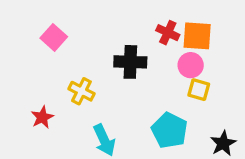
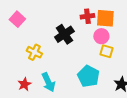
red cross: (168, 33) -> (87, 16), turned -32
black cross: (130, 62) -> (64, 34), turned -36
red star: (42, 117) -> (24, 84), moved

